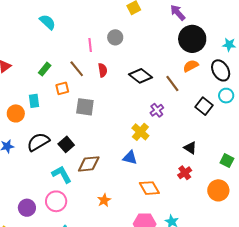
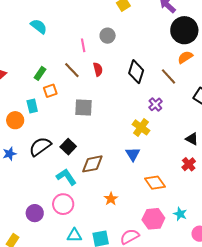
black diamond: (141, 76) -> (136, 72), turned 75
orange square: (62, 88) -> (50, 91), moved
blue triangle: (130, 158) -> (133, 154), turned 49

